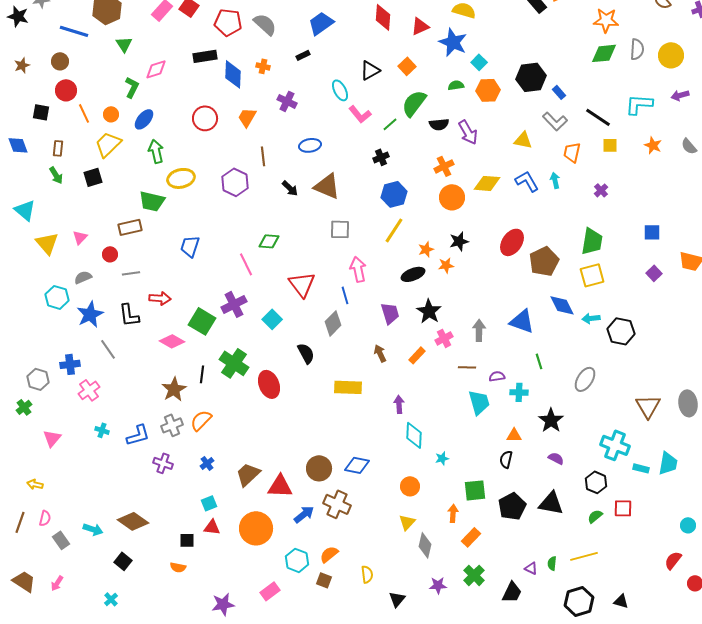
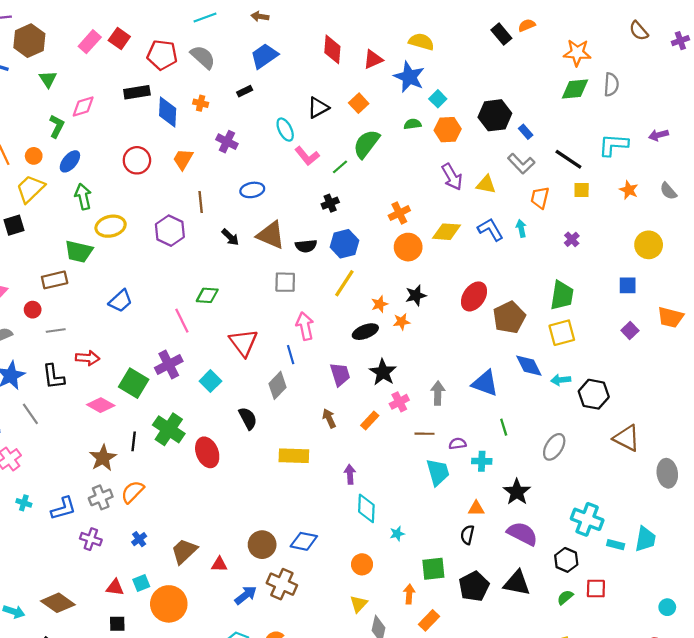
yellow circle: (671, 55) -> (649, 245), moved
black semicircle: (439, 124) -> (306, 246), moved
purple arrow: (468, 132) -> (452, 177), moved
blue trapezoid: (190, 246) -> (120, 301), turned -150
brown triangle: (648, 406) -> (627, 438), moved, turned -32
purple semicircle: (556, 458) -> (522, 534), size x1.8
red triangle: (280, 486) -> (219, 564), size x0.6
red triangle: (212, 527) -> (115, 587), moved
orange circle: (256, 528) -> (169, 604), moved

